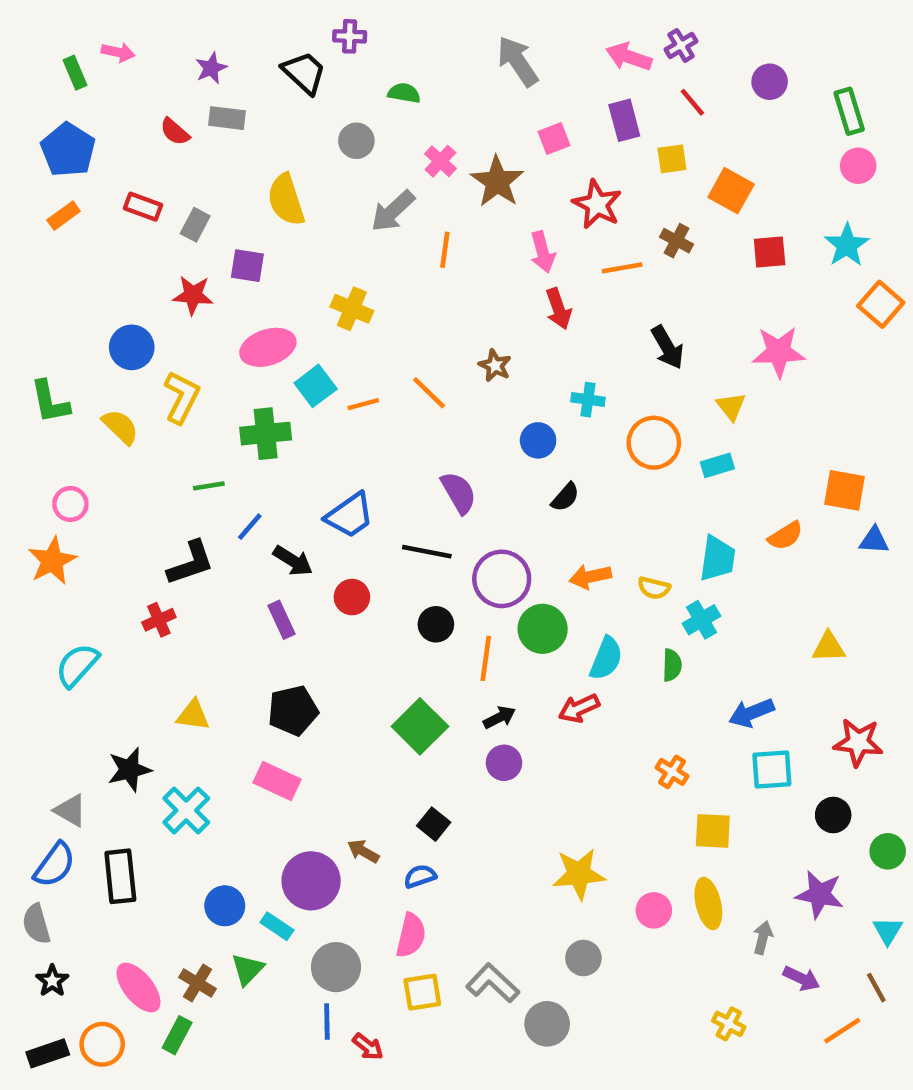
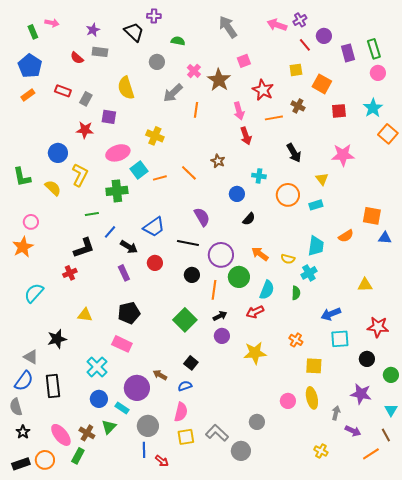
purple circle: (770, 82) -> (324, 36), moved
purple rectangle: (624, 120) -> (348, 53), moved
orange arrow: (590, 577) -> (260, 254), turned 48
cyan cross: (186, 810) -> (97, 367), moved
yellow star: (579, 874) -> (255, 353), moved

